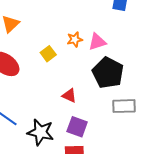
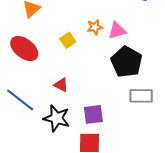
red triangle: (69, 95) -> (61, 85), moved
purple square: (77, 127) -> (93, 114), turned -30

